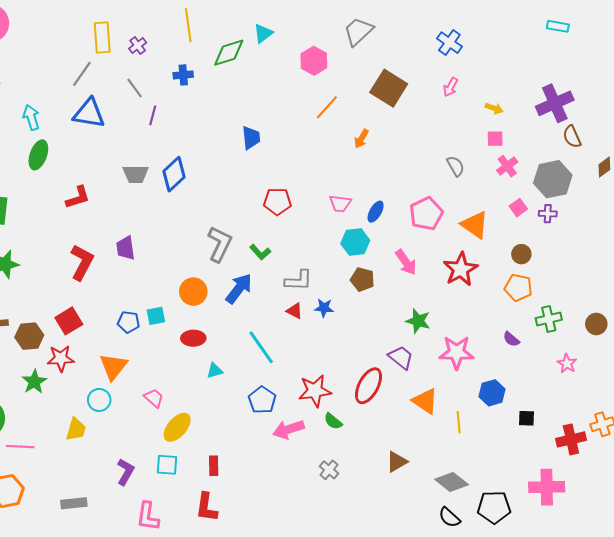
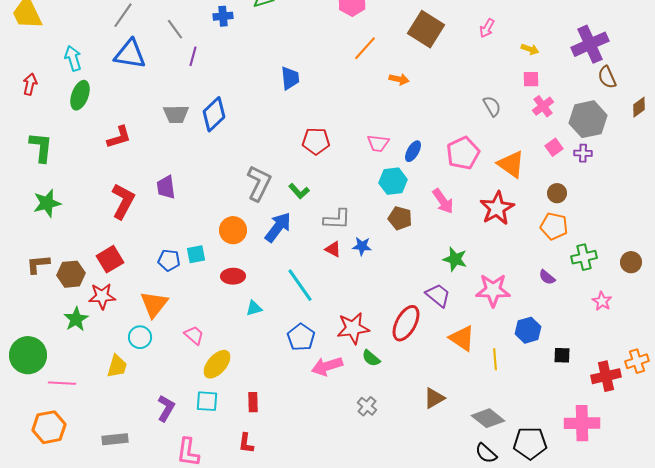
orange arrow: (361, 139) -> (399, 79), turned -108
red L-shape: (206, 507) -> (246, 443), size x0.7

